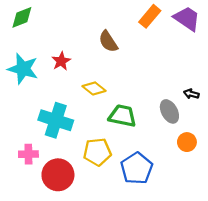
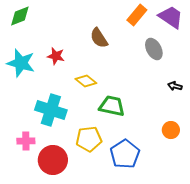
red star: (61, 61) -> (56, 56), turned -30
gray ellipse: (169, 111) -> (154, 49), moved

